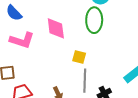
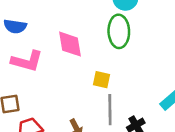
blue semicircle: (14, 13) -> (15, 26), turned -36

